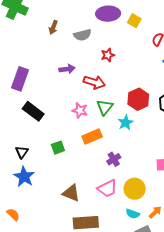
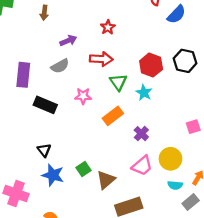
gray semicircle: (82, 35) -> (60, 66), moved
purple arrow: (67, 69) -> (68, 41), moved
pink star: (80, 110) -> (83, 96), moved
green square: (58, 148) -> (83, 169), moved
brown triangle: (71, 193) -> (106, 180), turned -48

